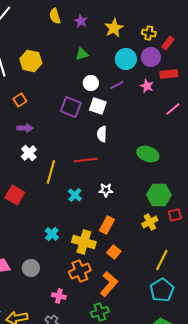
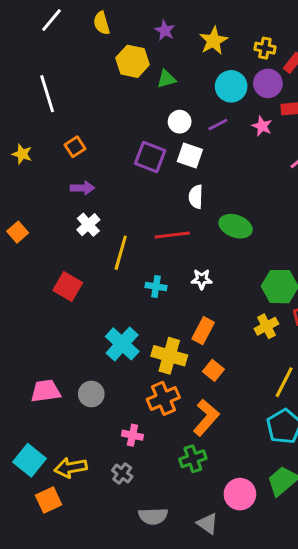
yellow semicircle: (55, 16) -> (102, 23), moved
yellow hexagon: (31, 61) -> (132, 61), moved
green ellipse: (148, 154) -> (236, 226), moved
cyan cross: (75, 195) -> (156, 287), turned -32
cyan cross: (52, 234) -> (122, 344), size x1.6

